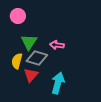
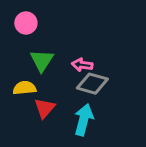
gray diamond: (37, 58) -> (92, 84), moved
yellow semicircle: (17, 61) -> (25, 88), turned 70

